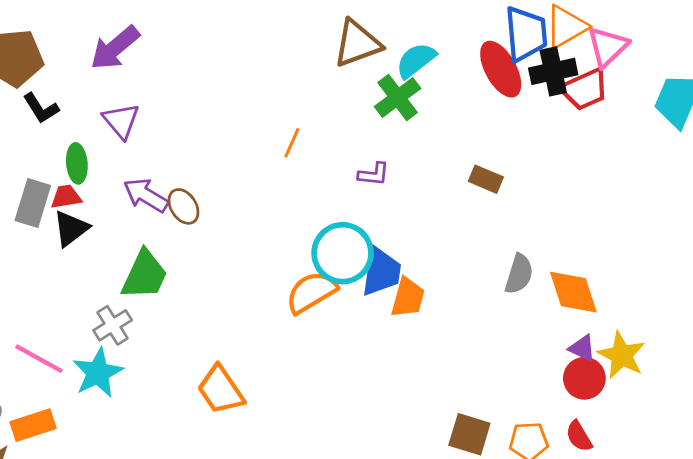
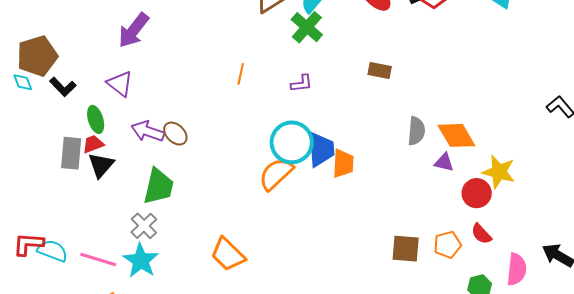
purple arrow: (115, 48) -> (134, 30), moved
purple triangle: (582, 348) -> (444, 162), moved

